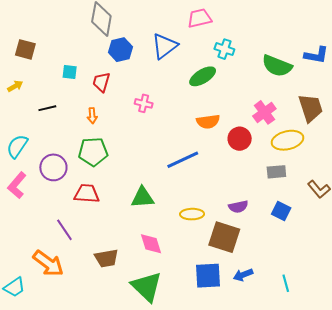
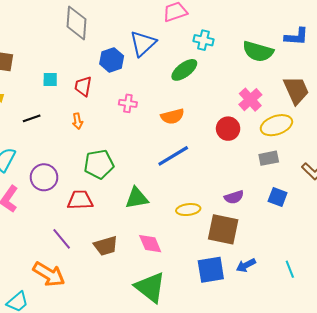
blue hexagon: (120, 50) -> (112, 60), moved
orange semicircle: (208, 122) -> (172, 116), moved
green pentagon: (93, 152) -> (99, 164), moved
brown trapezoid: (106, 258) -> (106, 246), moved

